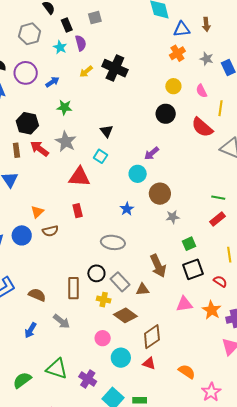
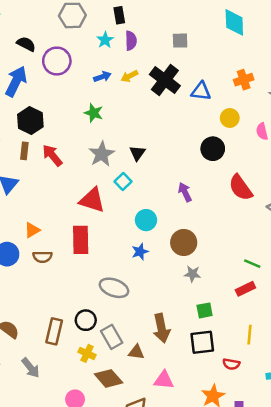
gray square: (95, 18) -> (180, 41), moved
blue triangle: (182, 29) -> (201, 91), moved
blue arrow: (52, 82) -> (102, 77), moved
black hexagon: (27, 123) -> (30, 121), moved
red semicircle: (202, 127) -> (241, 188), moved
gray star: (66, 142) -> (102, 154), moved
purple arrow: (152, 153) -> (185, 192), turned 91
cyan circle: (138, 174) -> (146, 220), moved
red rectangle: (78, 211) -> (81, 240), size x1.6
red semicircle: (220, 281) -> (231, 364), turned 144
pink triangle: (184, 304) -> (164, 380), moved

